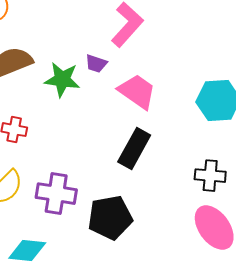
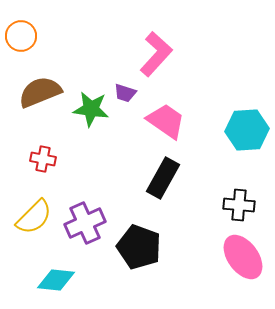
purple cross: (56, 194) -> (85, 223), turned -33
black pentagon: (110, 218) -> (139, 247), turned 30

